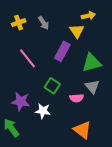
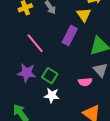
green square: (52, 86) -> (50, 76), moved
purple star: (21, 101) -> (27, 73), moved

